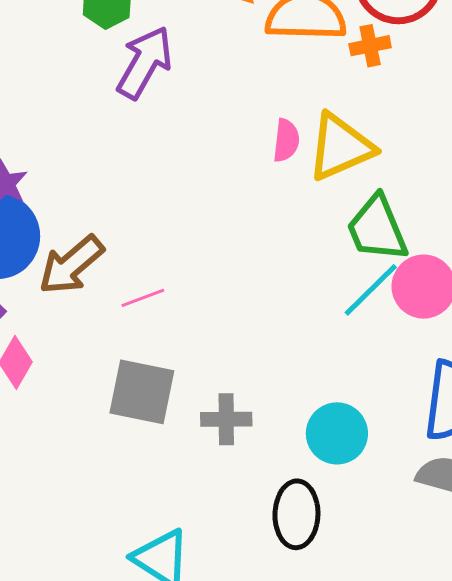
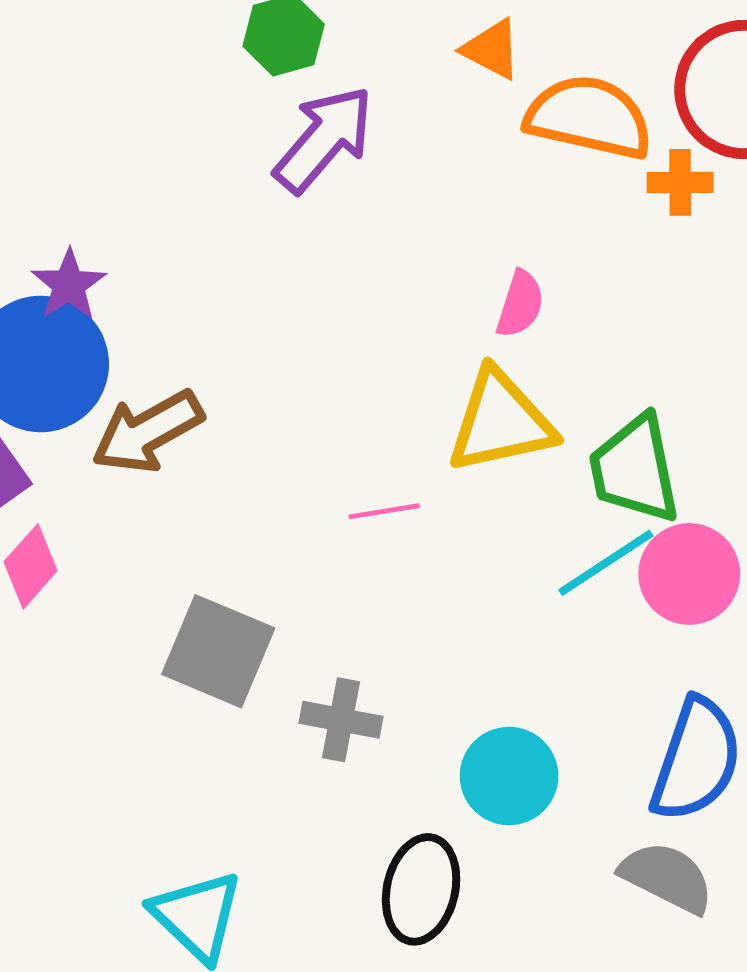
yellow triangle: (340, 147) -> (501, 422), moved
pink line: (143, 298) -> (384, 511), moved

